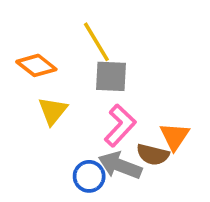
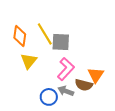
yellow line: (96, 42) -> (45, 34), moved
orange diamond: (36, 65) -> (20, 36), turned 60
gray arrow: (120, 165) -> (66, 91), size x0.7

